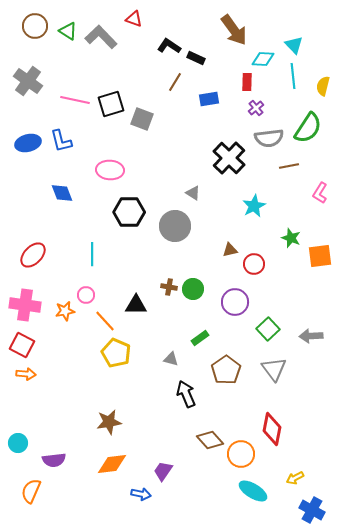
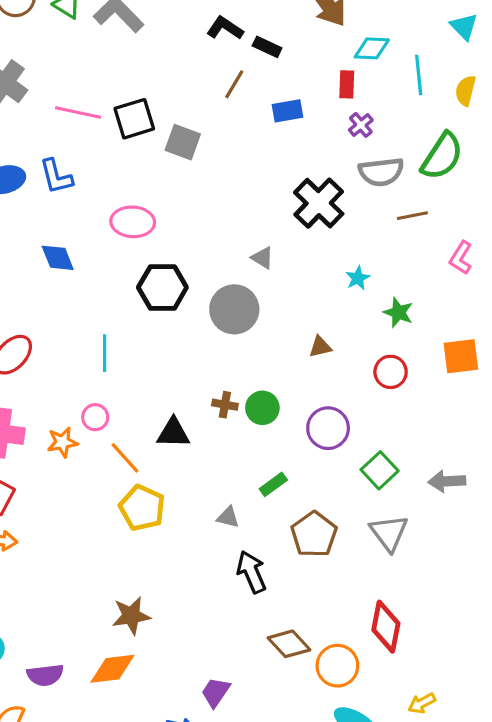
cyan triangle: (294, 45) -> (464, 27), moved
cyan star: (254, 206) -> (358, 278), size x0.7
green star: (291, 238) -> (398, 312), moved
red circle: (254, 264) -> (391, 372), moved
orange diamond: (112, 464) -> (112, 669), moved

